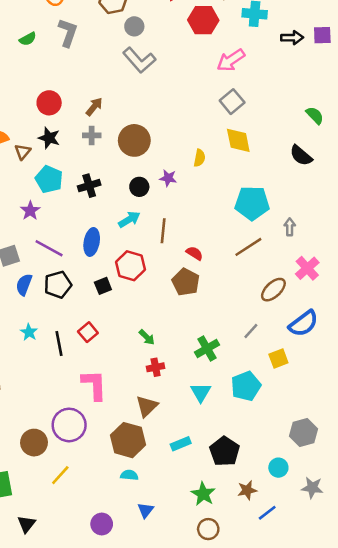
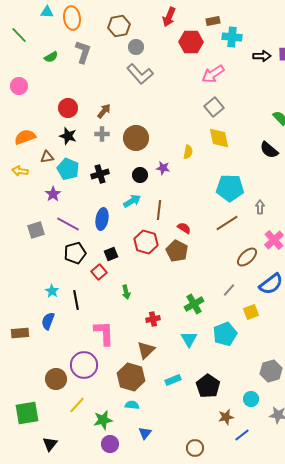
brown triangle: (23, 152) -> (47, 157), moved, turned 40
red hexagon: (131, 266) -> (146, 242), moved
blue semicircle: (24, 285) -> (48, 321), moved
red square: (88, 332) -> (99, 272), moved
green arrow: (147, 337) -> (126, 292), moved, turned 32
green star: (203, 494) -> (103, 420), moved, turned 30

